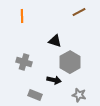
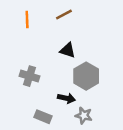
brown line: (79, 12) -> (64, 15), moved
gray star: (79, 95) -> (84, 115), moved

